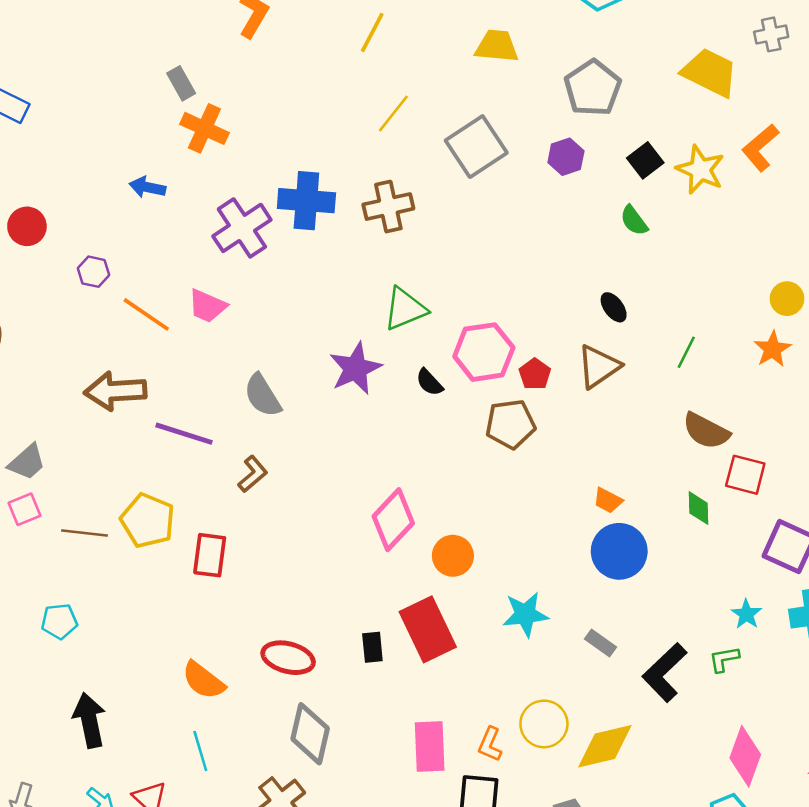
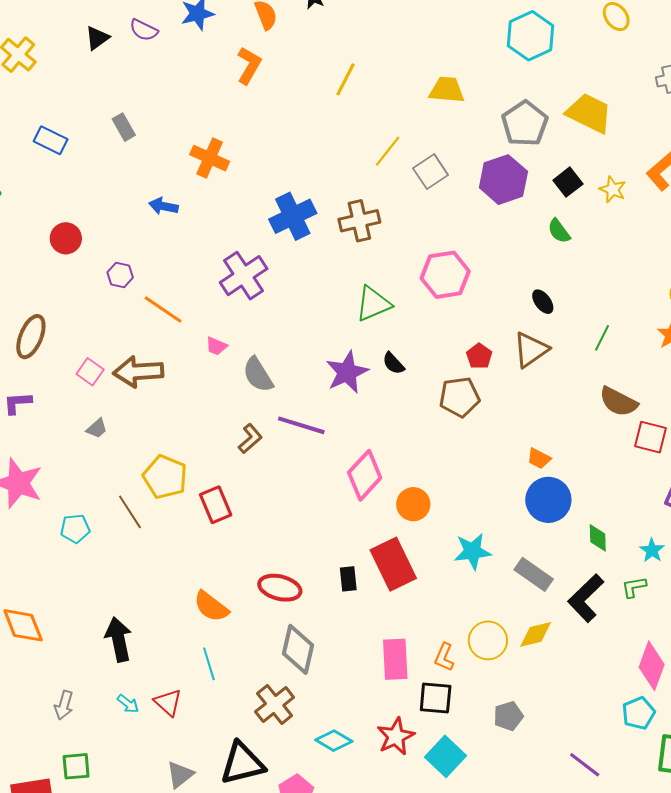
yellow trapezoid: (710, 73) -> (589, 113), moved
gray rectangle: (181, 83) -> (124, 127), moved
yellow line: (393, 114) -> (388, 151), moved
gray square: (476, 147) -> (431, 172), size x0.7
purple hexagon: (566, 157) -> (503, 180), size x1.6
yellow star: (700, 170) -> (613, 189), size x0.7
blue cross: (306, 201) -> (293, 216), turned -30
purple cross: (242, 228) -> (244, 276), moved
pink trapezoid: (207, 306) -> (216, 346), moved, size x0.7
pink hexagon: (484, 352) -> (445, 275), moved
purple star: (355, 368) -> (347, 372), moved
purple line: (184, 434) -> (301, 425), moved
gray trapezoid: (27, 462) -> (97, 428), moved, size x0.7
green diamond: (699, 508) -> (598, 538), moved
pink square: (25, 509) -> (90, 372), moved, turned -32
brown line: (84, 533) -> (130, 512), moved, turned 51
red rectangle: (210, 555) -> (216, 505), turned -30
cyan pentagon: (59, 621) -> (75, 529), moved
gray rectangle: (601, 643) -> (534, 574), size x1.5
yellow diamond: (605, 746) -> (536, 634), moved, size x0.7

